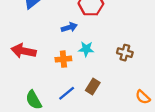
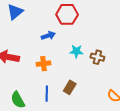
cyan star: (86, 49) -> (76, 51), moved
blue line: (67, 93) -> (47, 94), turned -49

